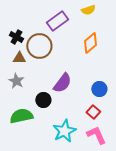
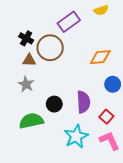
orange diamond: (90, 43) -> (100, 57), moved, turned 35
purple semicircle: (62, 83) -> (83, 102), moved, turned -40
blue circle: (99, 89) -> (113, 84), moved

